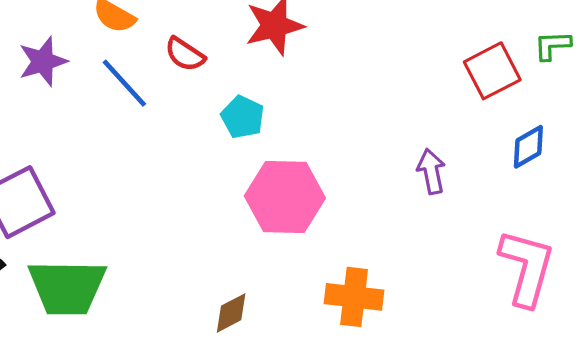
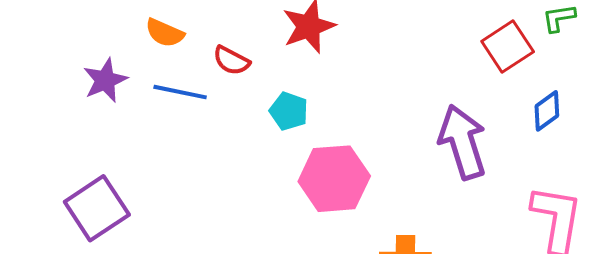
blue line: (124, 83) -> (180, 92), turned -30
purple arrow: (431, 171) -> (463, 142), size x1.8

